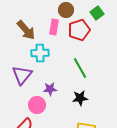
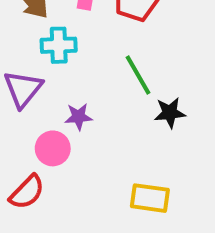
black star: (80, 98) -> (170, 113), moved

